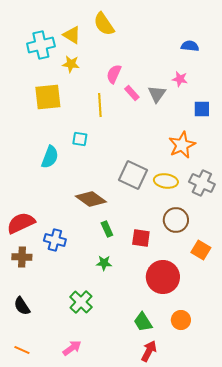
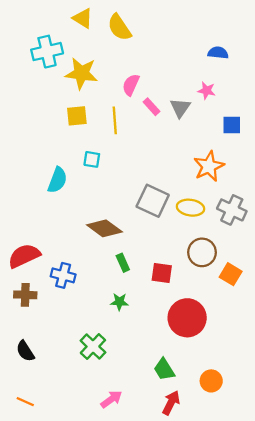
yellow triangle: (72, 35) -> (83, 18), moved
yellow star: (71, 64) -> (81, 73), size x1.6
yellow square: (48, 97) -> (77, 116), moved, size x0.7
orange square: (201, 250) -> (231, 274), moved
orange circle: (181, 320) -> (211, 381), moved
pink arrow: (72, 348) -> (111, 399), moved

